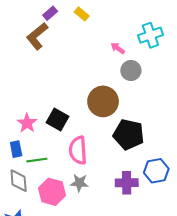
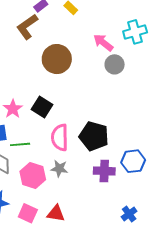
pink arrow: (118, 48) -> (103, 43), size x1.5
brown circle: (103, 101) -> (57, 59), moved
black pentagon: (129, 134) -> (94, 136), moved

